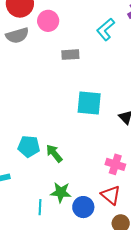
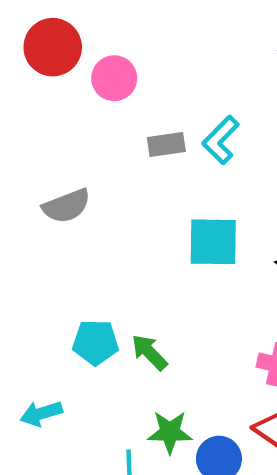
cyan L-shape: (106, 29) -> (221, 140), moved
gray semicircle: (17, 35) -> (66, 206), moved

